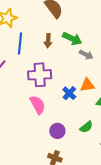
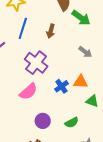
green arrow: (72, 39) -> (81, 18), moved
purple cross: (40, 75) -> (36, 63), turned 30
pink semicircle: (38, 105) -> (28, 92), turned 66

